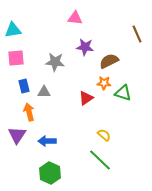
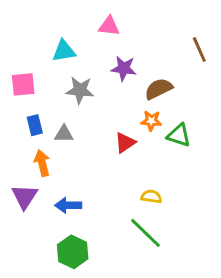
cyan triangle: (13, 30) -> (64, 51), moved
yellow semicircle: (104, 135) -> (151, 197), turned -32

